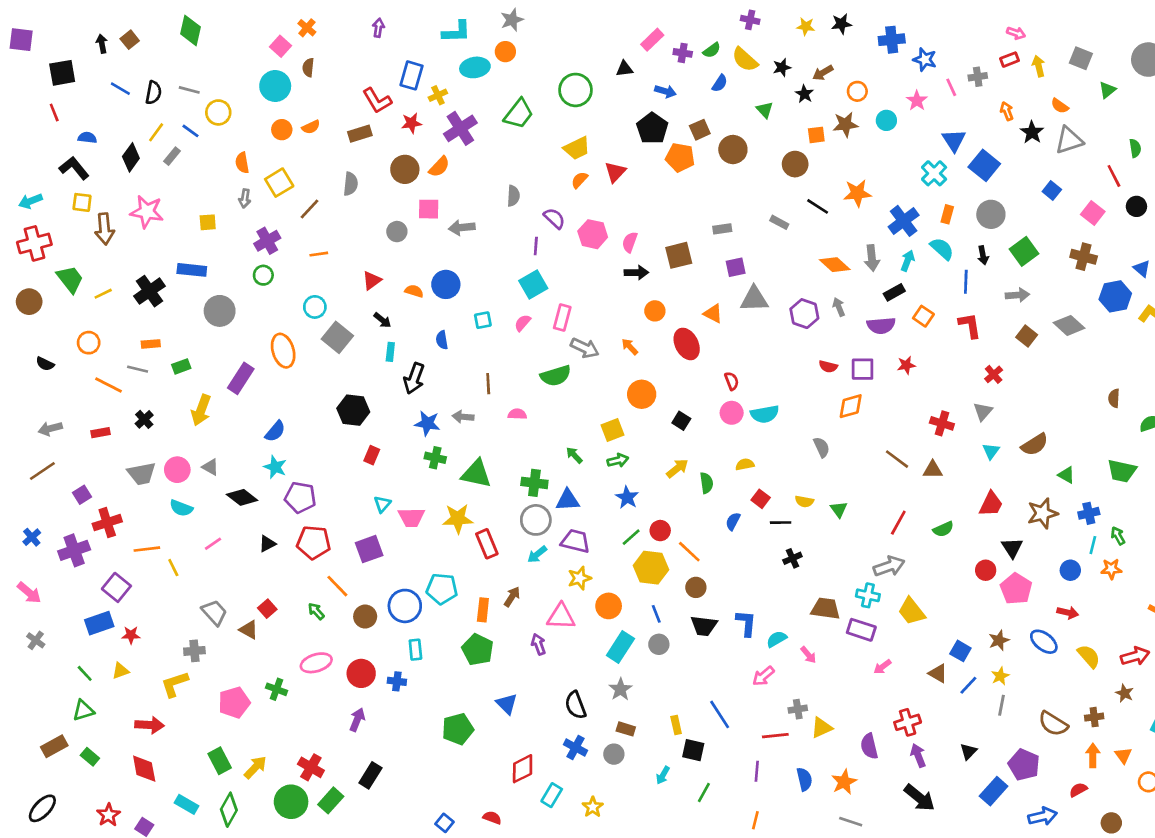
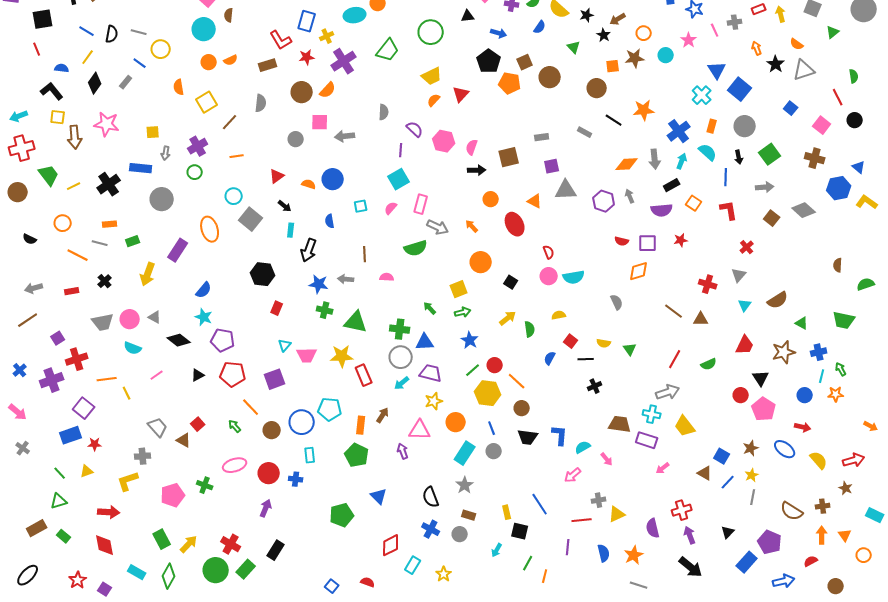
yellow line: (156, 132) -> (88, 57), moved
gray arrow: (245, 198) -> (166, 153), moved
orange diamond: (835, 265) -> (627, 164), turned -45
orange line: (755, 820) -> (545, 576), moved

